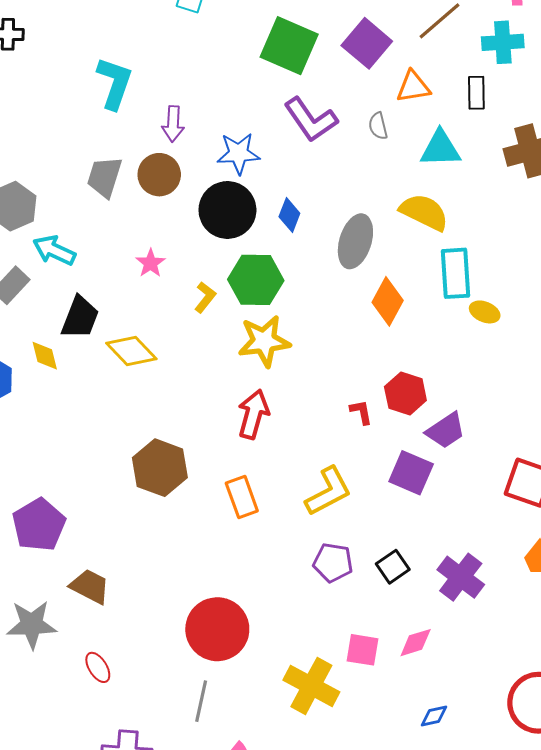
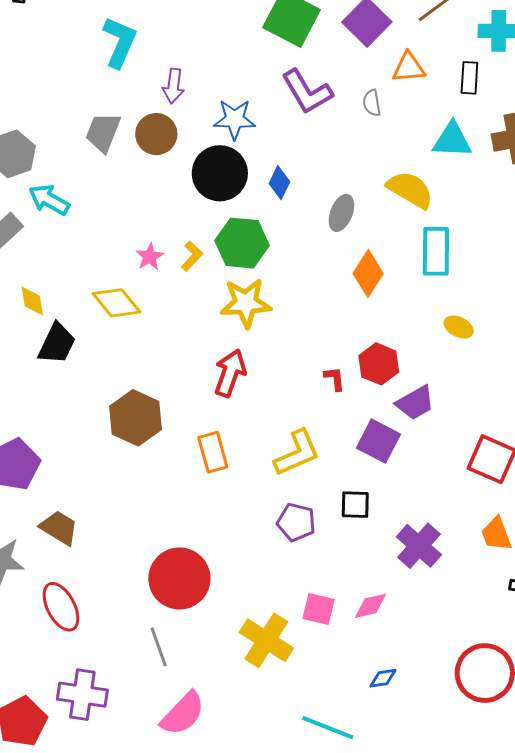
cyan triangle: (440, 149) -> (452, 140), moved
gray ellipse: (355, 241) -> (341, 213), size x0.7
pink star: (151, 263) -> (150, 257), moved
yellow ellipse: (485, 312) -> (459, 327), moved
black trapezoid: (80, 317) -> (57, 344), moved
black square: (393, 567) -> (355, 505), moved, turned 32
red ellipse: (98, 667) -> (61, 607), size x1.6
gray line: (201, 701) -> (159, 647), turned -36

